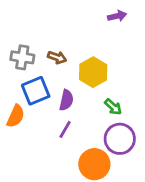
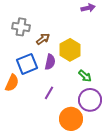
gray cross: (22, 57) -> (21, 27), moved
brown arrow: (57, 57) -> (43, 39), turned -56
purple semicircle: (66, 100) -> (50, 62), moved

